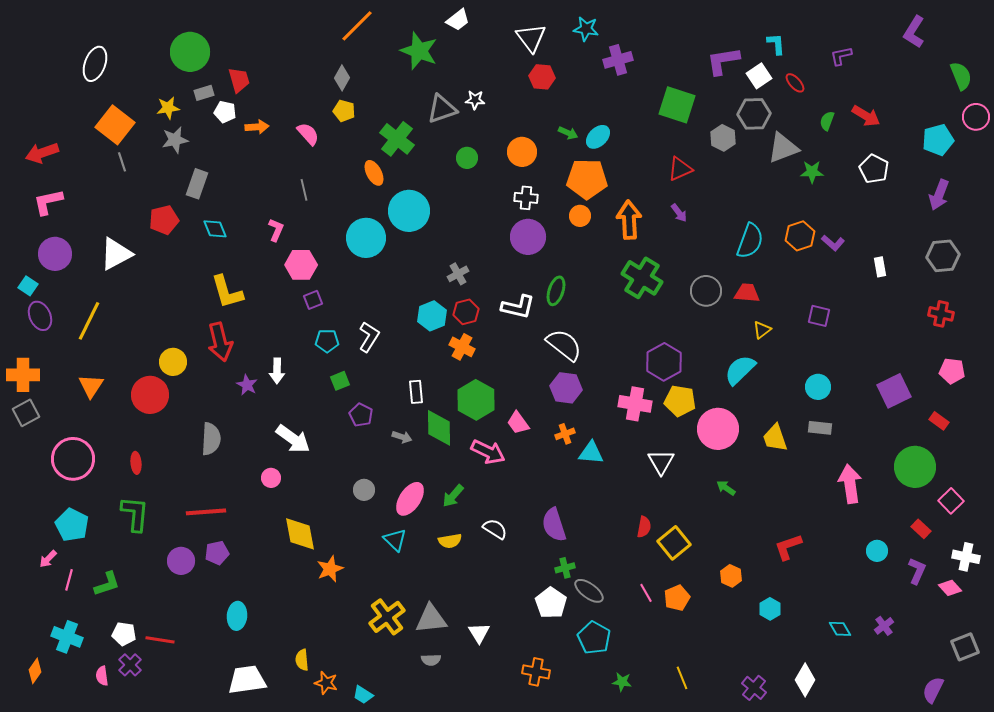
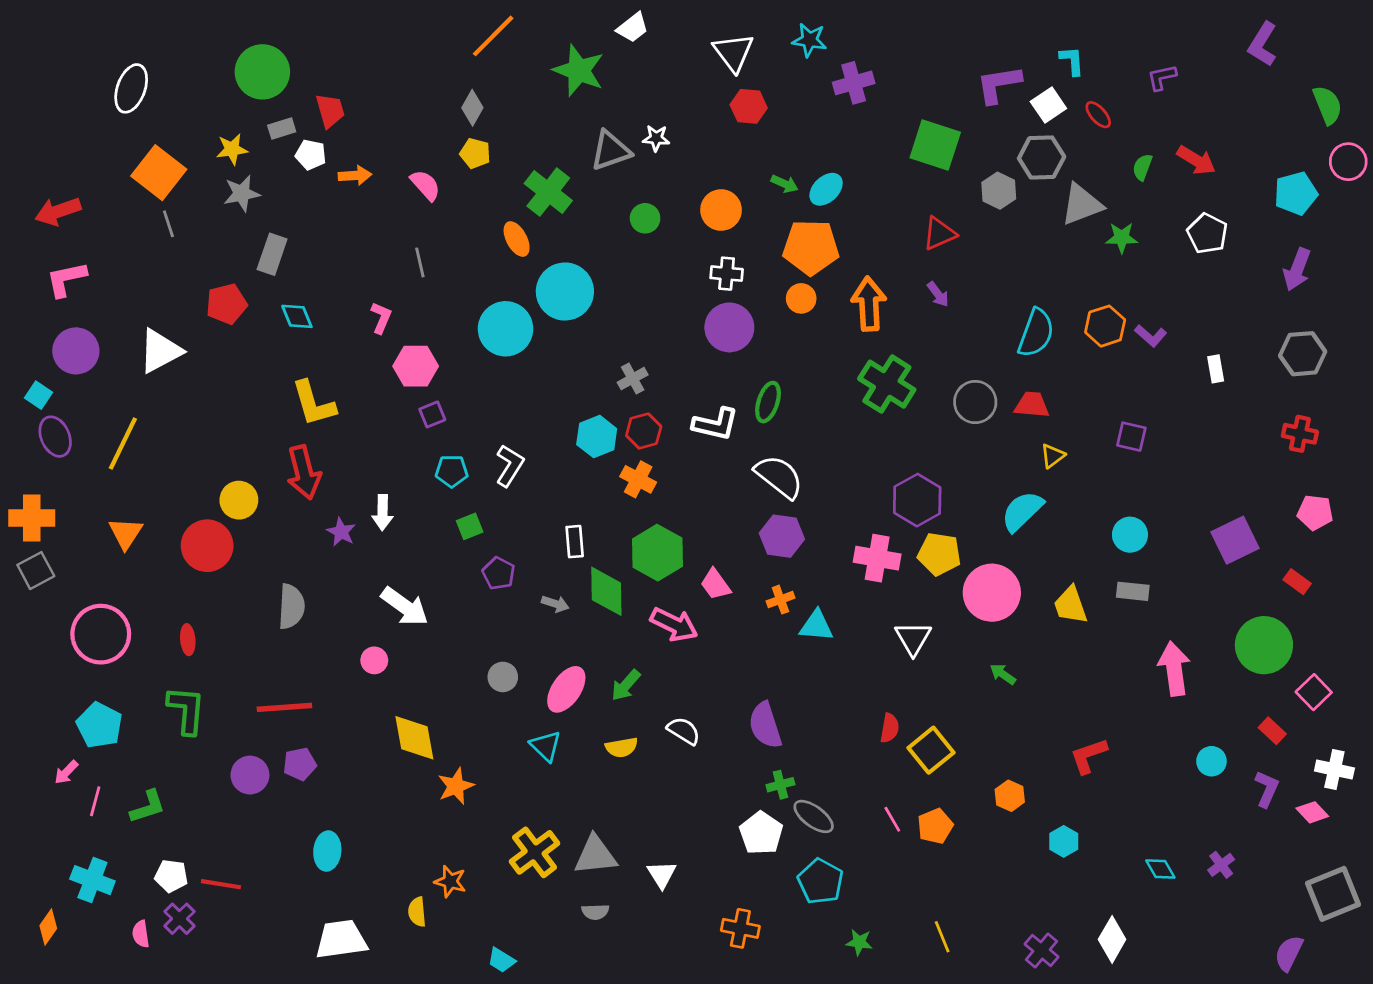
gray square: (965, 647) -> (1333, 894), size x1.4
orange star: (326, 683) -> (450, 881), moved

